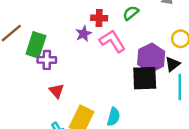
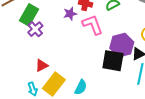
purple cross: (47, 60) -> (35, 29), turned 35
red triangle: (57, 91) -> (42, 65), moved, turned 32

